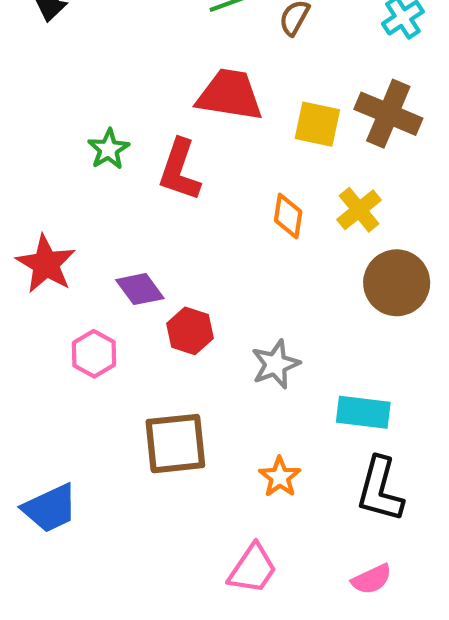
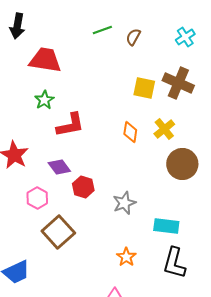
red trapezoid: (230, 95) -> (45, 60), moved
red L-shape: (180, 170) -> (70, 125), moved, turned -120
brown square: (175, 444) -> (58, 232), moved, turned -36

